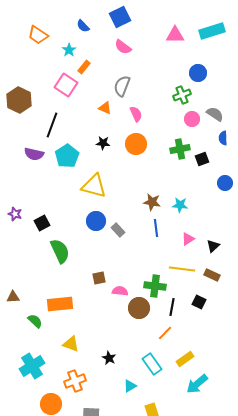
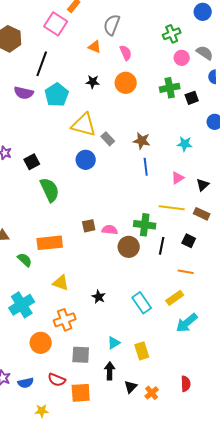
blue circle: (198, 73) -> (203, 12), moved
cyan star: (180, 205) -> (185, 144), moved
gray rectangle: (118, 230) -> (108, 139), moved
brown square: (99, 278) -> (89, 226), moved
orange line: (165, 333) -> (186, 272), moved, turned 56
cyan triangle: (130, 386) -> (114, 343), moved

